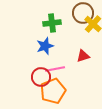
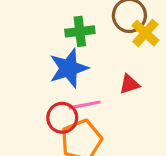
blue star: (45, 46) -> (69, 68), size x1.4

